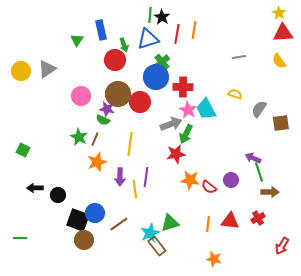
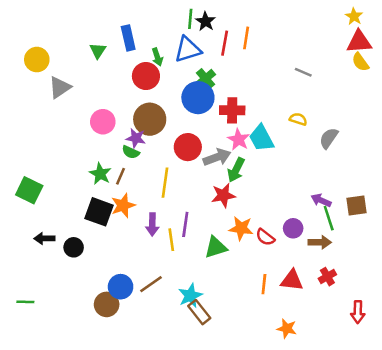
gray line: (239, 57) -> (303, 72), turned 32
yellow semicircle: (279, 61) -> (360, 62), moved
yellow circle: (21, 71) -> (37, 60), moved
red circle: (140, 102) -> (188, 147), moved
brown square: (281, 123) -> (357, 205), moved
green square: (23, 150) -> (29, 190), size x1.5
brown arrow: (270, 192) -> (320, 242), moved
blue circle: (95, 213) -> (121, 287), moved
black square: (78, 220) -> (99, 212), moved
green triangle: (170, 223) -> (216, 247), moved
red arrow: (282, 246) -> (358, 312), turned -30
orange star: (214, 259) -> (287, 329), moved

